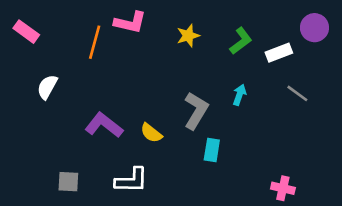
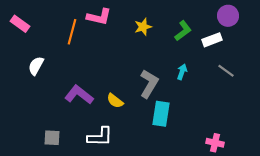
purple circle: (314, 28) -> (228, 16), moved
cyan rectangle: (212, 150) -> (161, 114), size x1.4

